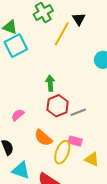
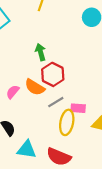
gray line: (78, 112) -> (56, 102), moved
orange semicircle: (43, 138) -> (35, 87), moved

